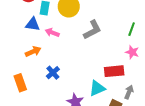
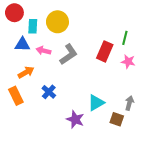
gray L-shape: (92, 30) -> (69, 54), moved
red rectangle: (114, 71) -> (105, 51), moved, turned -54
orange rectangle: (20, 83) -> (16, 96), moved

